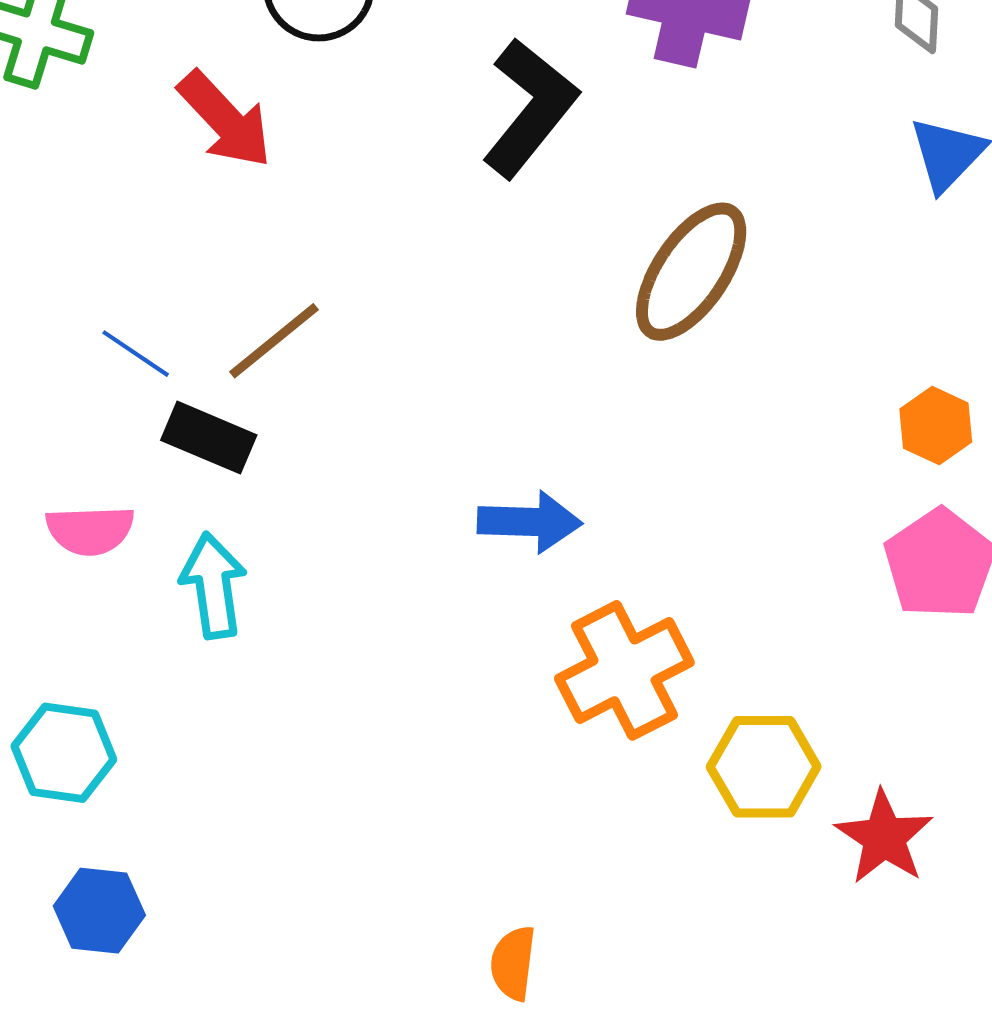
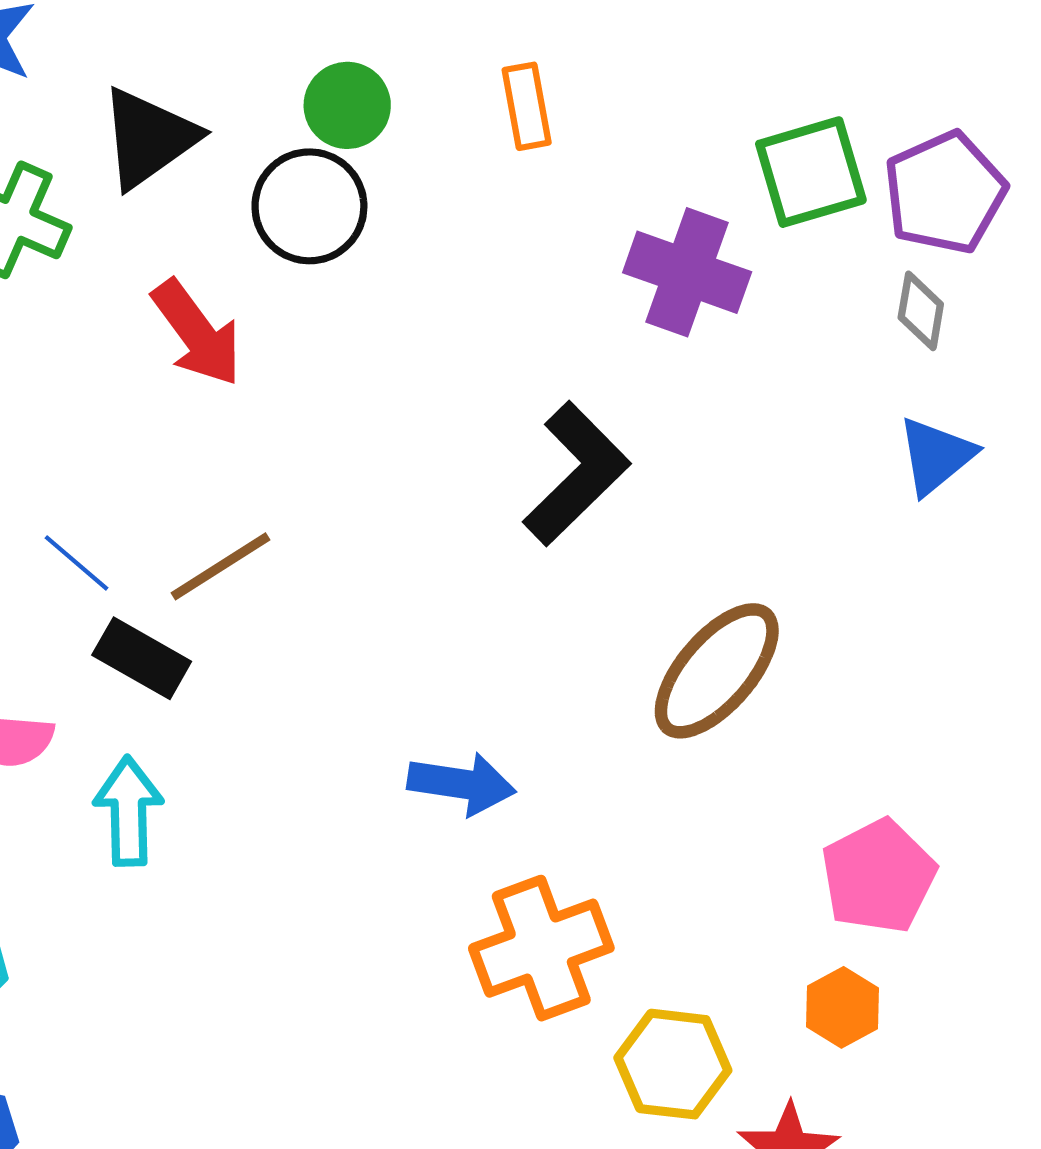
black L-shape: (530, 108) -> (576, 474), moved
brown ellipse: (691, 272) -> (717, 671), moved
orange hexagon: (936, 426) -> (842, 1007), moved

